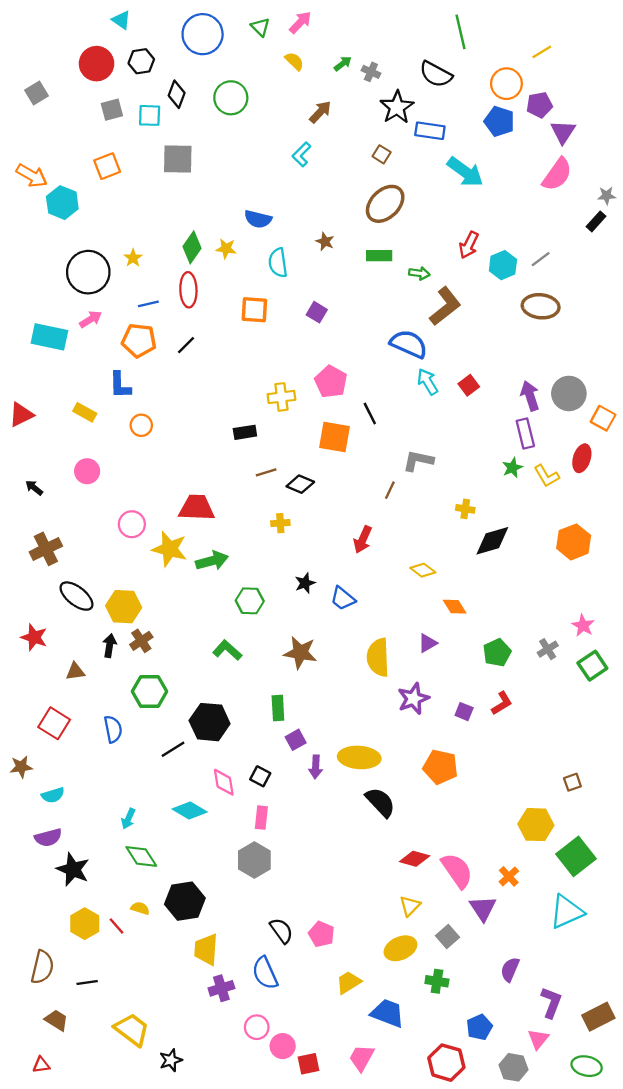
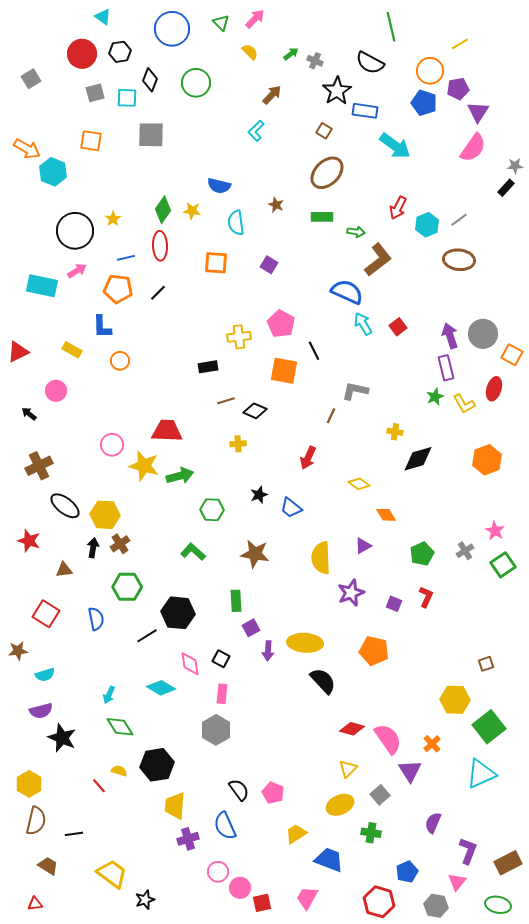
orange square: (107, 166) -> (91, 141), turned 30
pink circle: (87, 471) -> (56, 391), moved
red L-shape: (502, 703) -> (426, 597), turned -35
yellow hexagon: (85, 924) -> (29, 784), moved

